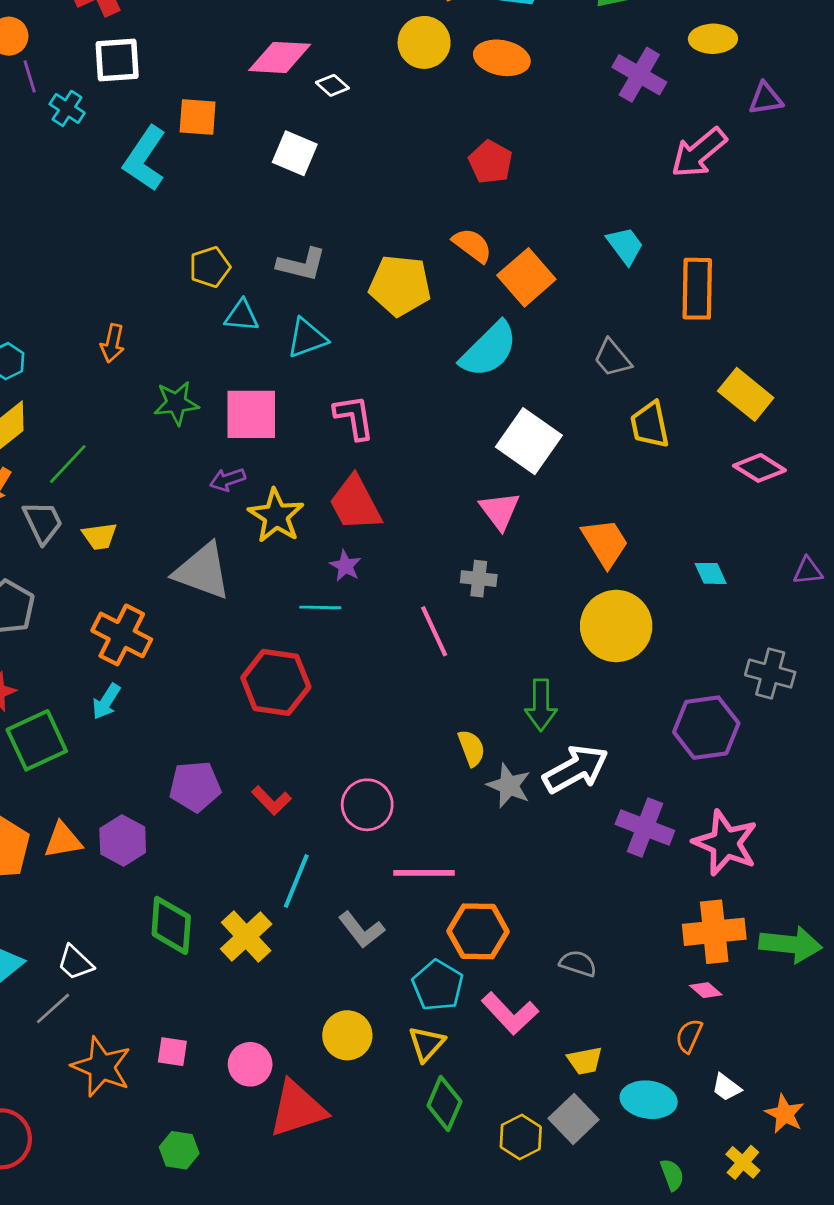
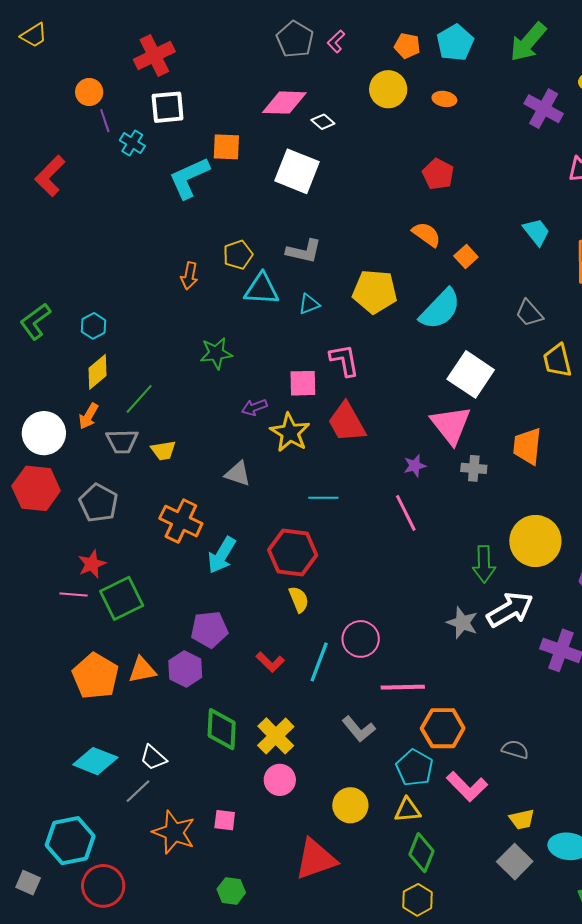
orange ellipse: (502, 58) -> (444, 99), size x0.6
white square: (295, 153) -> (297, 171), size x1.4
cyan L-shape: (145, 159) -> (189, 178), turned 33
orange square: (526, 277) -> (466, 256), size x0.6
yellow pentagon: (400, 285) -> (375, 292), moved
cyan triangle: (242, 316) -> (262, 289), size x1.4
cyan triangle: (307, 338) -> (309, 304), size x0.7
orange arrow: (112, 343) -> (189, 276), moved
pink square: (251, 414) -> (303, 383), moved, size x0.7
pink triangle: (500, 511) -> (451, 425), size x1.4
gray trapezoid: (43, 522) -> (122, 441), turned 116
orange trapezoid: (605, 543) -> (527, 446), turned -141
purple star: (345, 566) -> (415, 466), moved, turned 30
gray triangle: (202, 571) -> (238, 474), size x0.6
gray cross: (479, 579) -> (474, 468), moved
yellow circle: (616, 626) -> (535, 541), moved
cyan arrow: (106, 702) -> (222, 555), moved, size x1.4
yellow semicircle: (471, 748) -> (299, 599), moved
purple pentagon: (195, 786) -> (209, 629), moved
red L-shape: (271, 800) -> (270, 662), moved
cyan line: (296, 881) -> (319, 662), moved
yellow triangle: (427, 1044) -> (408, 810), turned 44
pink circle: (250, 1064) -> (280, 780), moved
yellow hexagon: (521, 1137) -> (418, 900), moved

